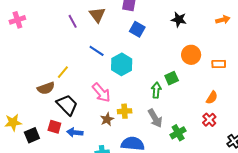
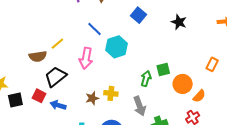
black star: (179, 20) -> (179, 22), moved
orange circle: (191, 55) -> (183, 84), moved
orange rectangle: (219, 64) -> (212, 64), turned -72
pink arrow: (101, 93) -> (86, 58), moved, turned 40
black trapezoid: (67, 105) -> (56, 77), turned -95

